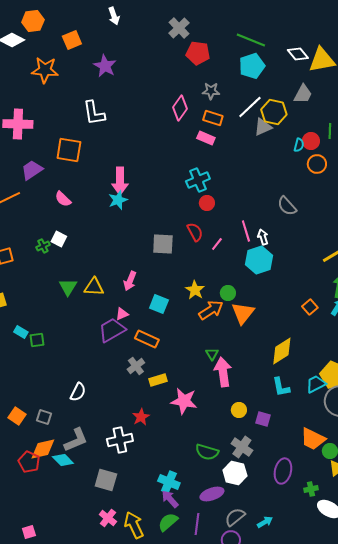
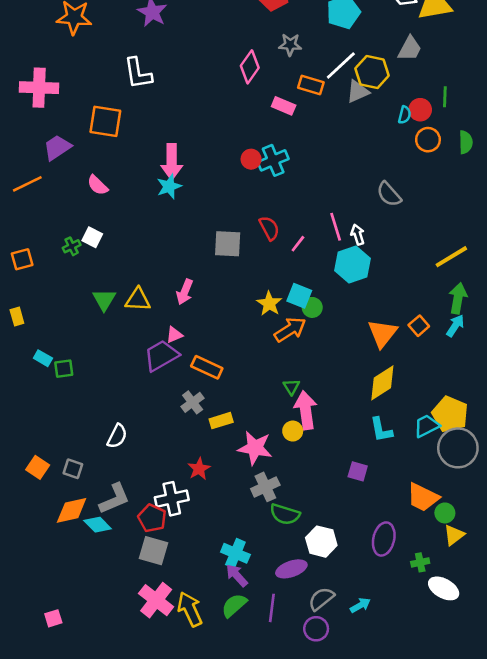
orange rectangle: (213, 118) -> (311, 85), moved
red circle: (207, 203) -> (251, 159), moved
cyan square: (159, 304) -> (299, 296), moved
orange triangle: (243, 313) -> (382, 333), moved
yellow circle: (239, 410) -> (293, 431), moved
gray cross: (242, 447) -> (265, 487), moved, turned 30
red pentagon: (29, 462) -> (152, 518), moved
pink cross: (108, 518) -> (156, 600), size x1.5

